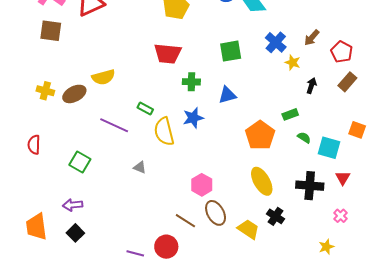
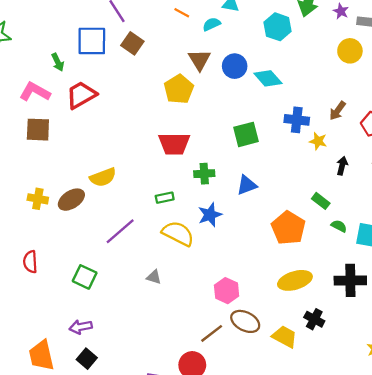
blue cross: (276, 42) -> (297, 120), turned -30
green rectangle: (145, 108) -> (165, 198), moved, turned -35
green rectangle: (290, 114) -> (321, 201), turned 63
purple line: (114, 125) -> (120, 231), turned -60
yellow semicircle: (164, 132) -> (178, 233), turned 136
yellow ellipse: (262, 181) -> (295, 280), turned -72
brown ellipse: (216, 213) -> (245, 321), turned -30
brown line: (185, 221) -> (212, 333), turned -65

